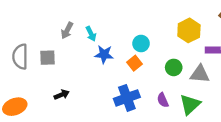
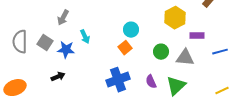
cyan arrow: (91, 34) -> (85, 37), moved
blue star: (104, 54) -> (66, 50), moved
gray square: (47, 58) -> (45, 43), turned 35

